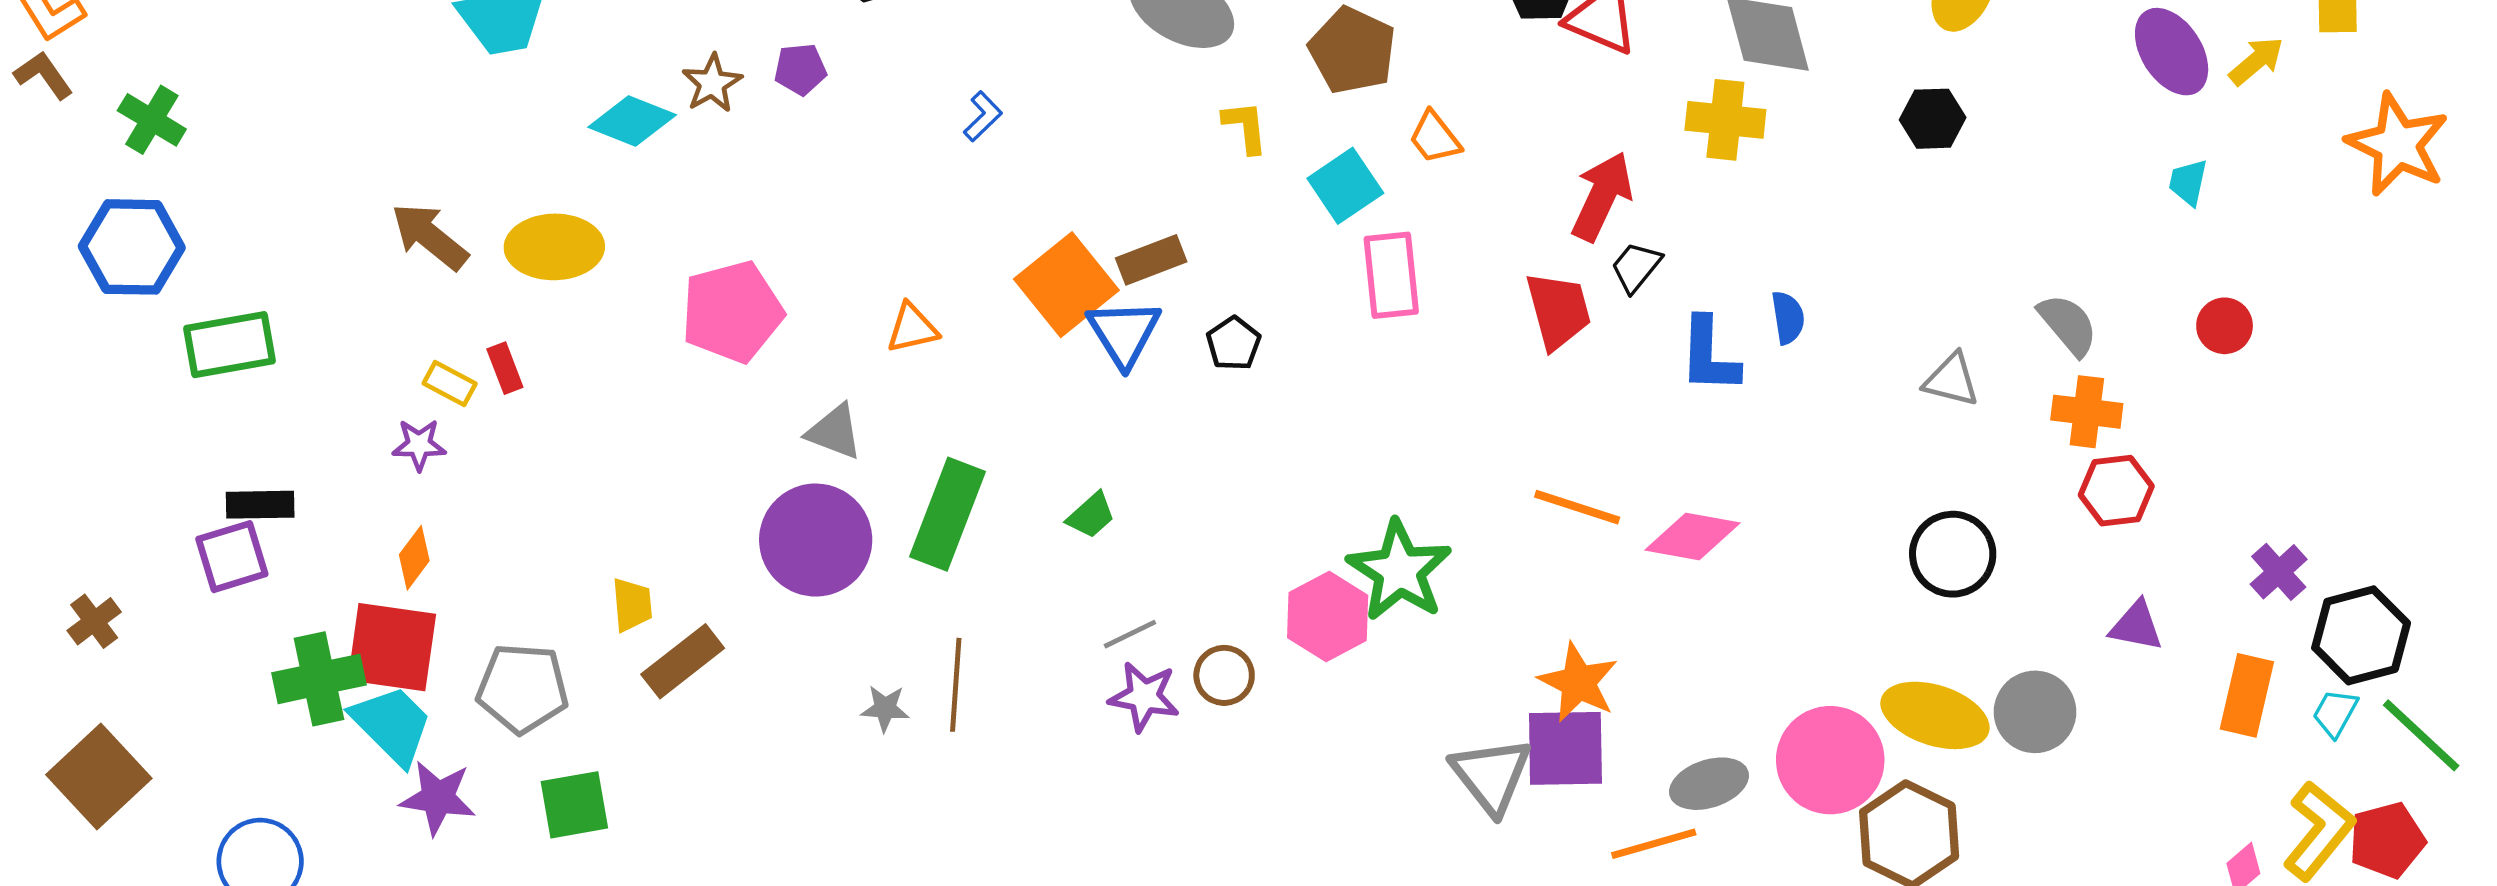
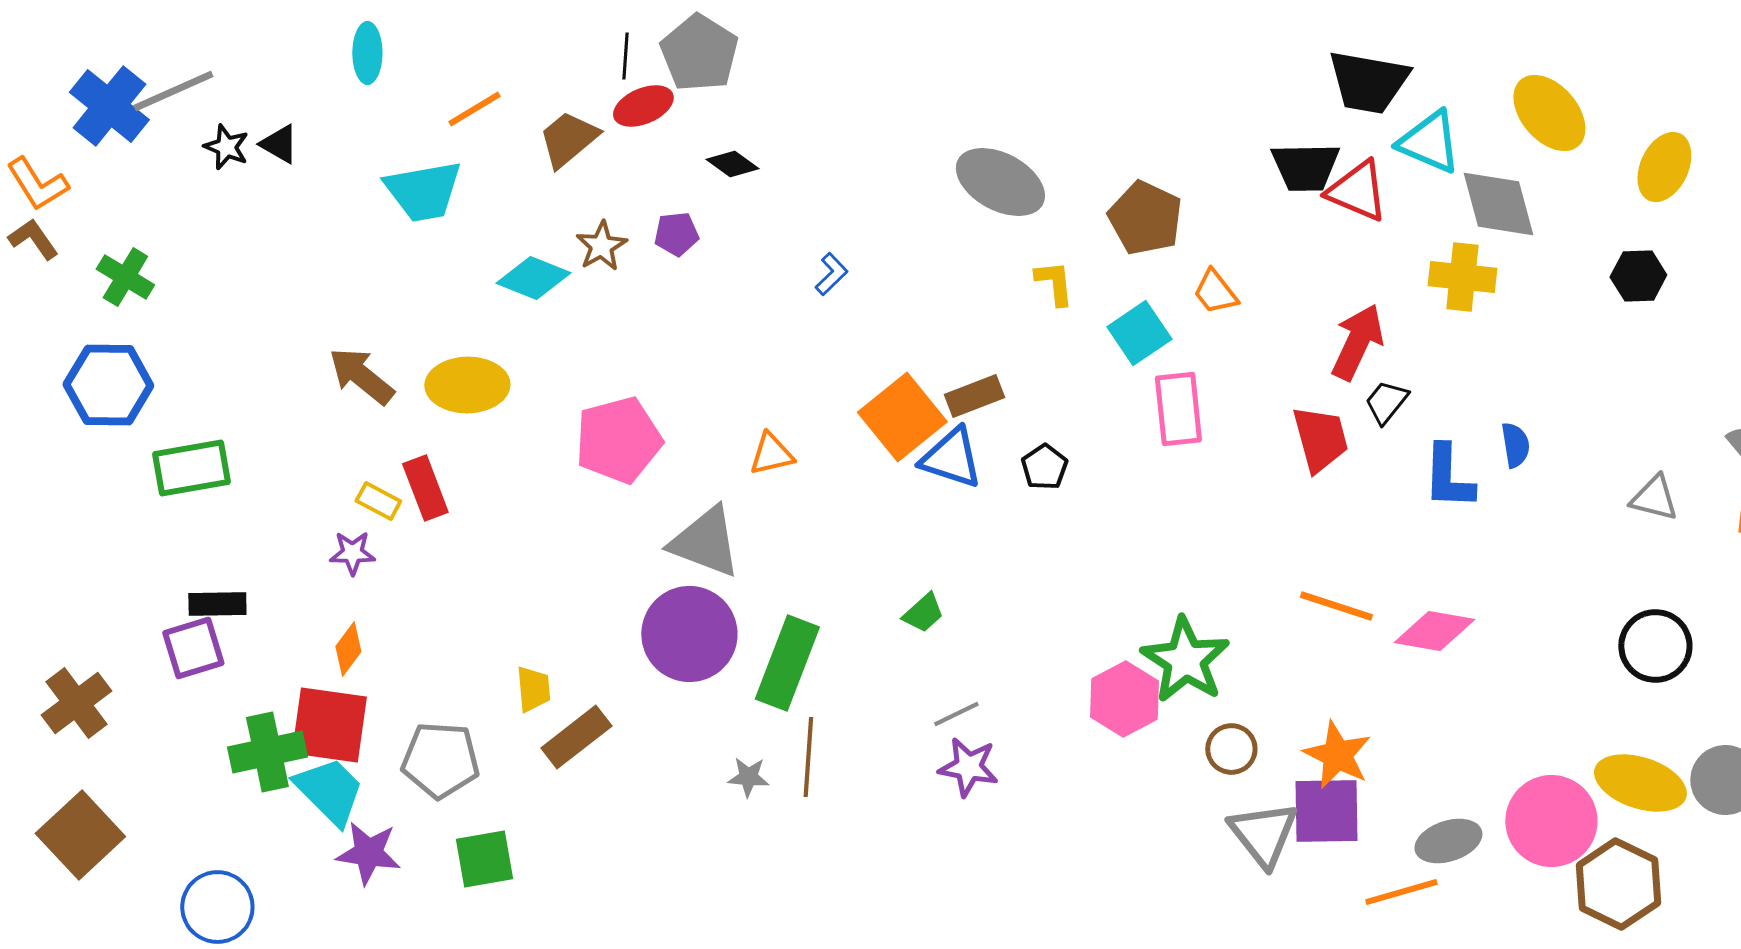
blue triangle: (1124, 333) -> (951, 458), turned -40
red rectangle: (505, 368) -> (425, 488), size x1.5
gray triangle: (834, 432) -> (705, 542), size x1.5
green rectangle: (947, 514) -> (787, 663), moved
brown cross: (94, 621) -> (76, 703), size x1.5
brown circle: (1224, 675) -> (1231, 749), moved

